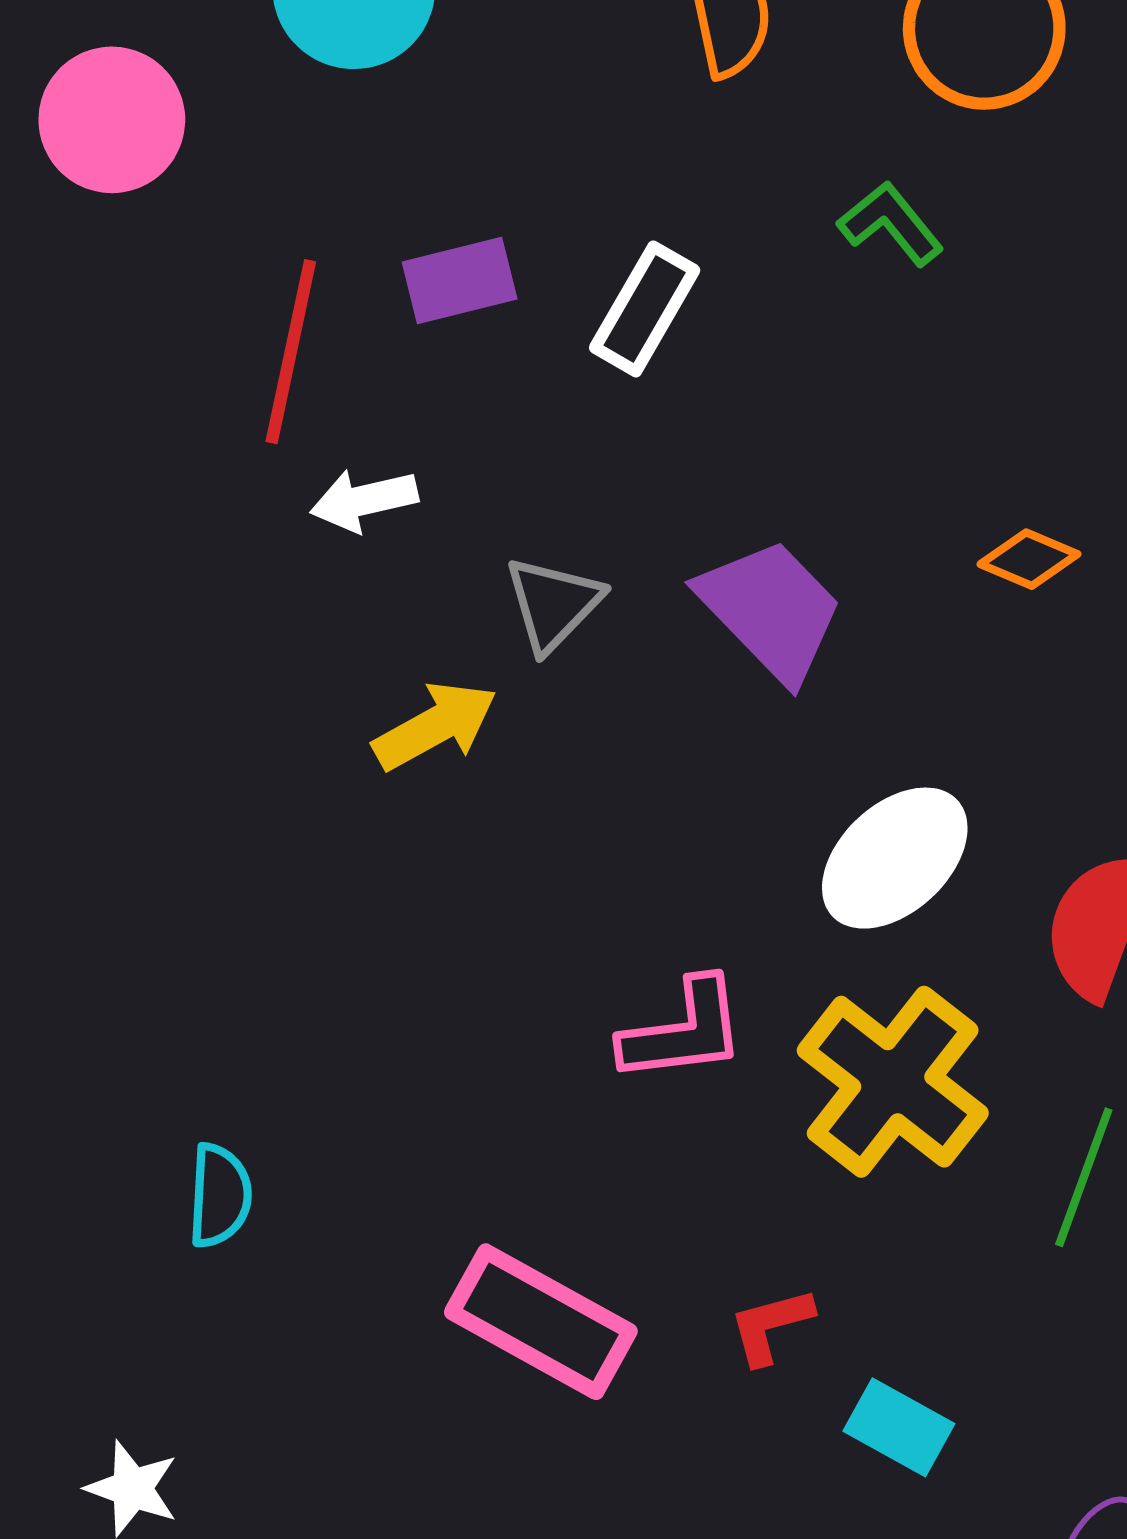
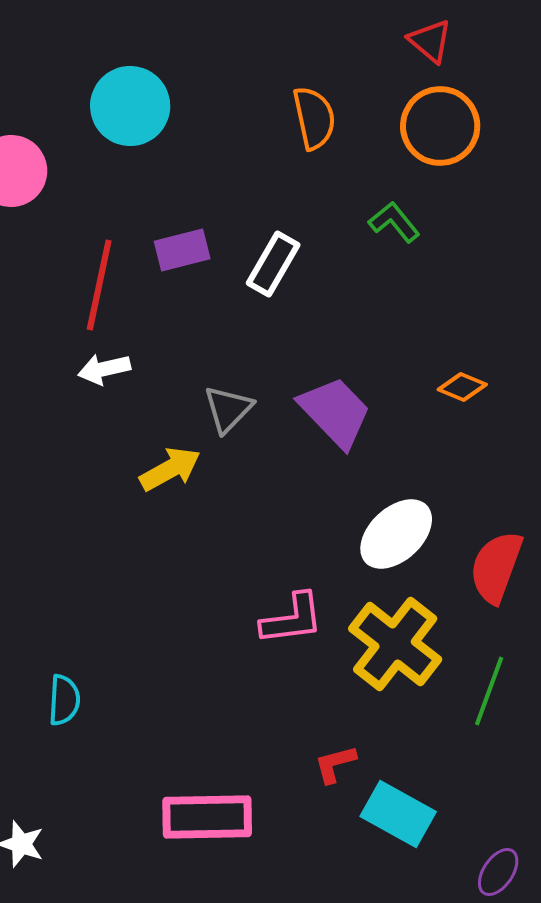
white arrow: (364, 500) -> (104, 369), moved
pink rectangle: (541, 1322) -> (207, 817), moved, turned -30
cyan rectangle: (899, 1427) -> (398, 814), size x1.4

